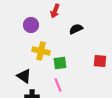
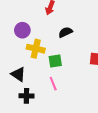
purple circle: (31, 25) -> (22, 30), moved
black semicircle: (76, 29) -> (65, 32), moved

